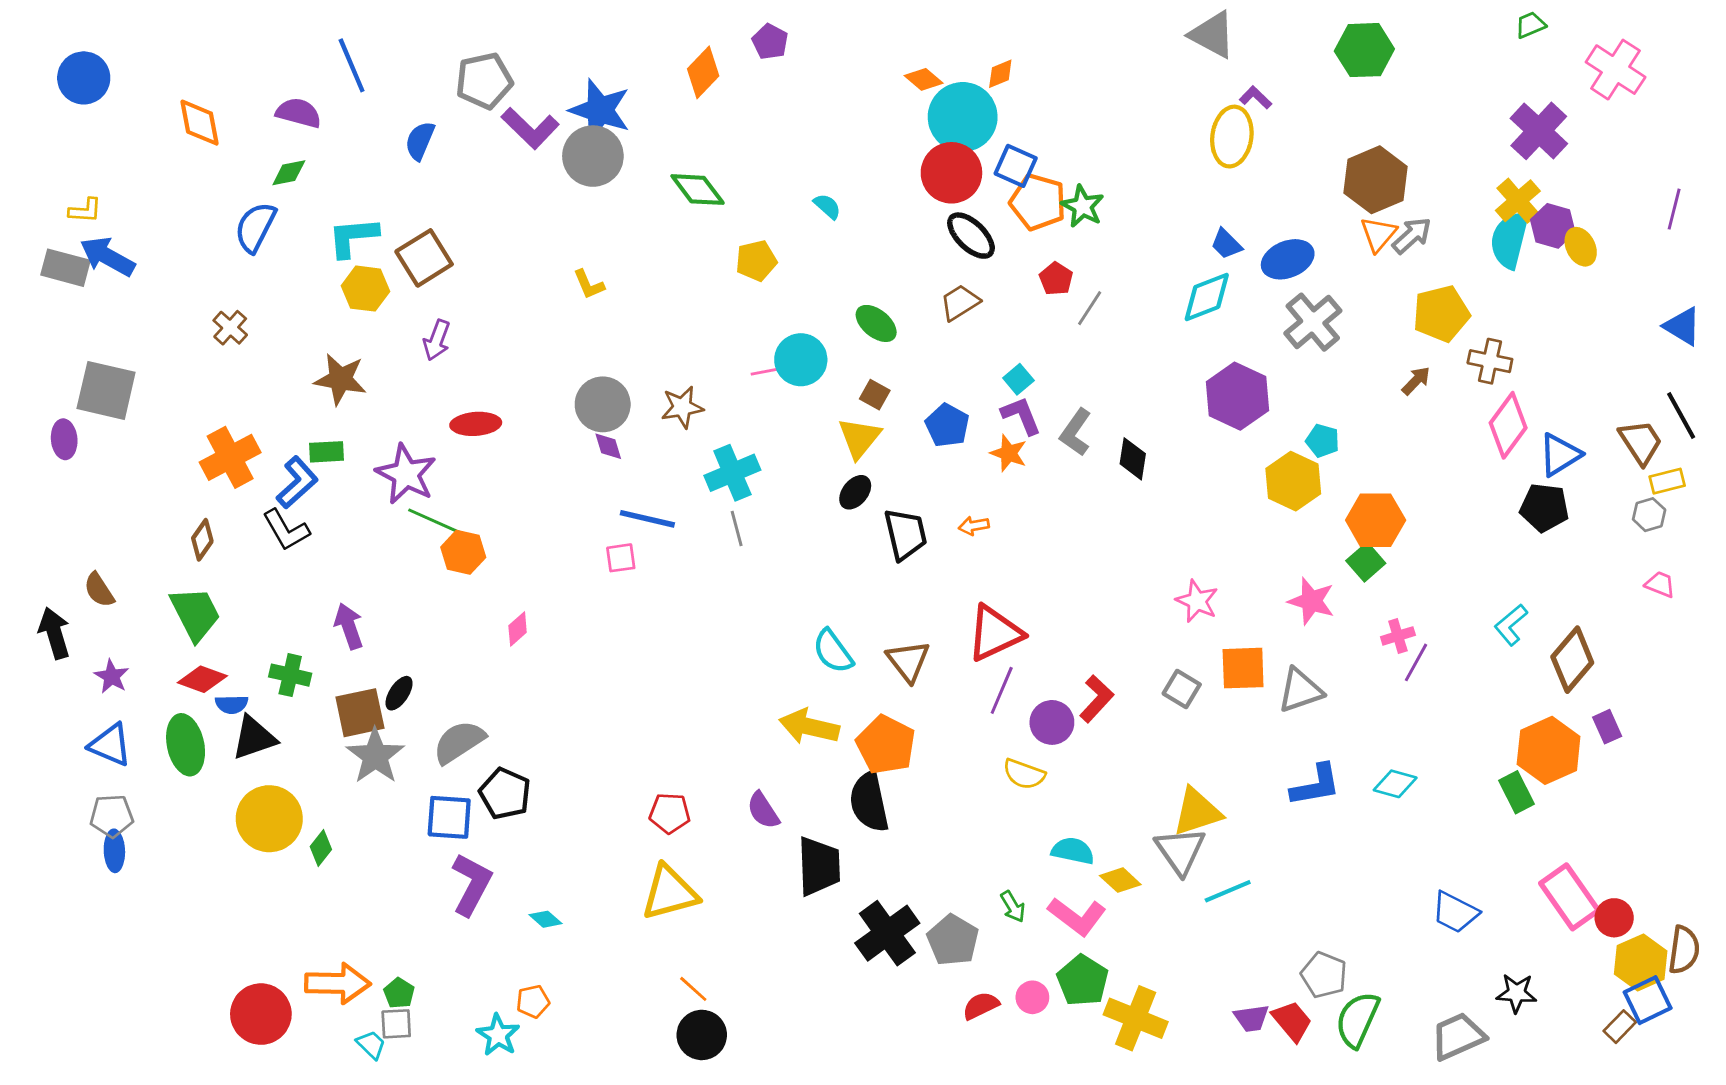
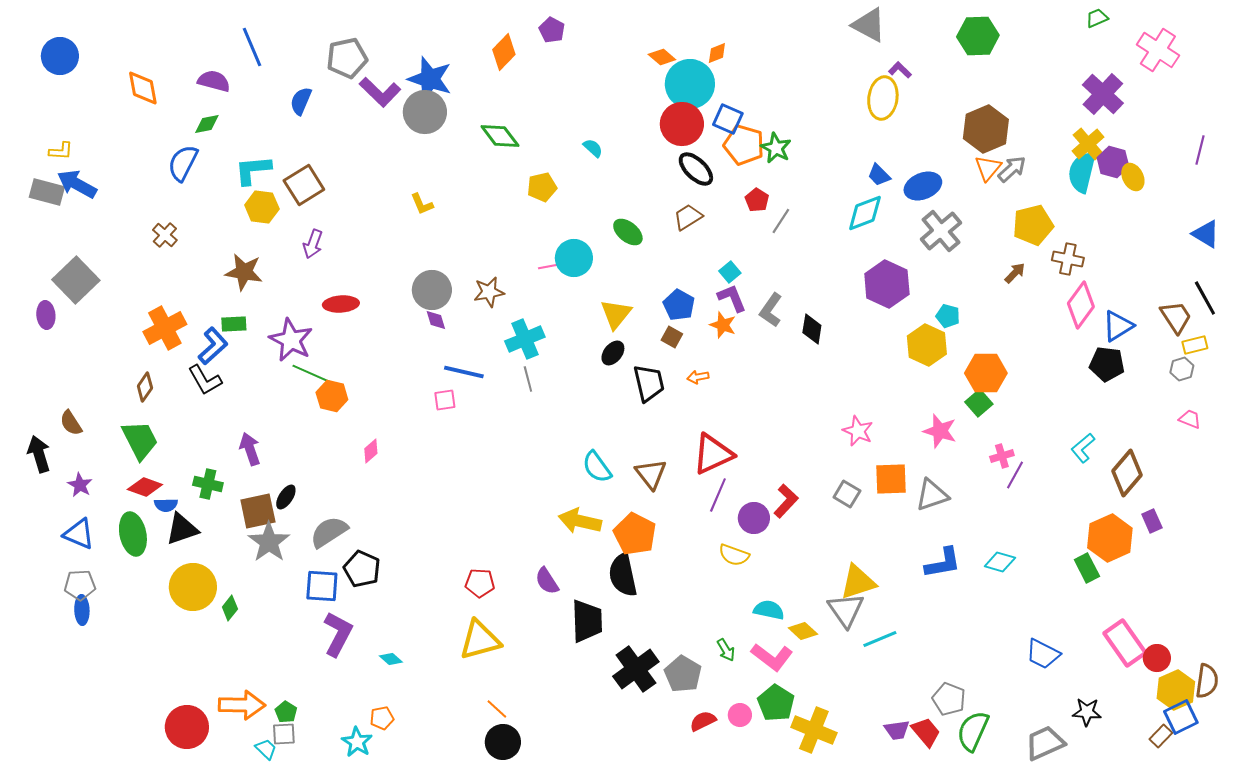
gray square: (106, 390) -> (76, 280), turned 33
brown square: (875, 395) -> (672, 337), moved

